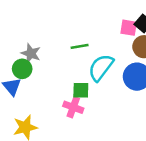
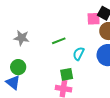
gray star: (31, 53) -> (22, 38), moved
cyan semicircle: (101, 67) -> (79, 54), size x0.6

